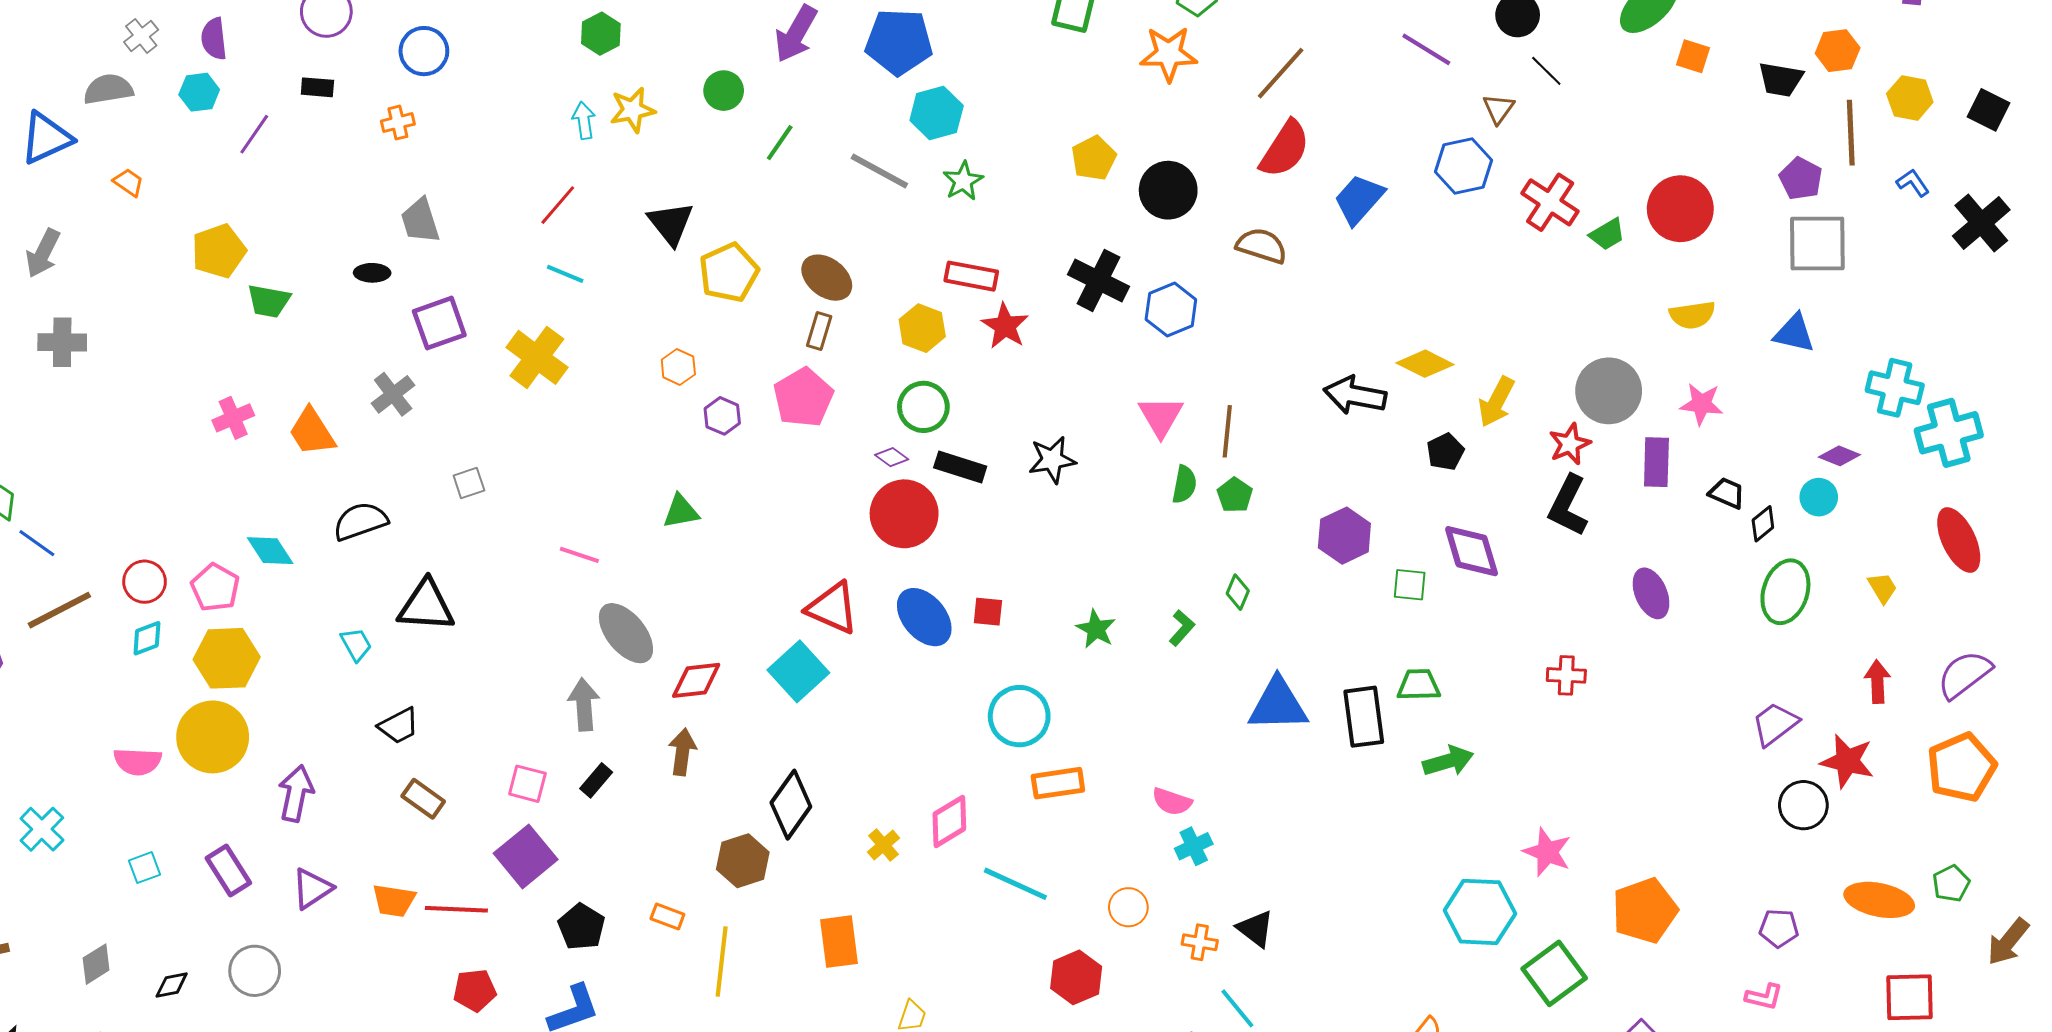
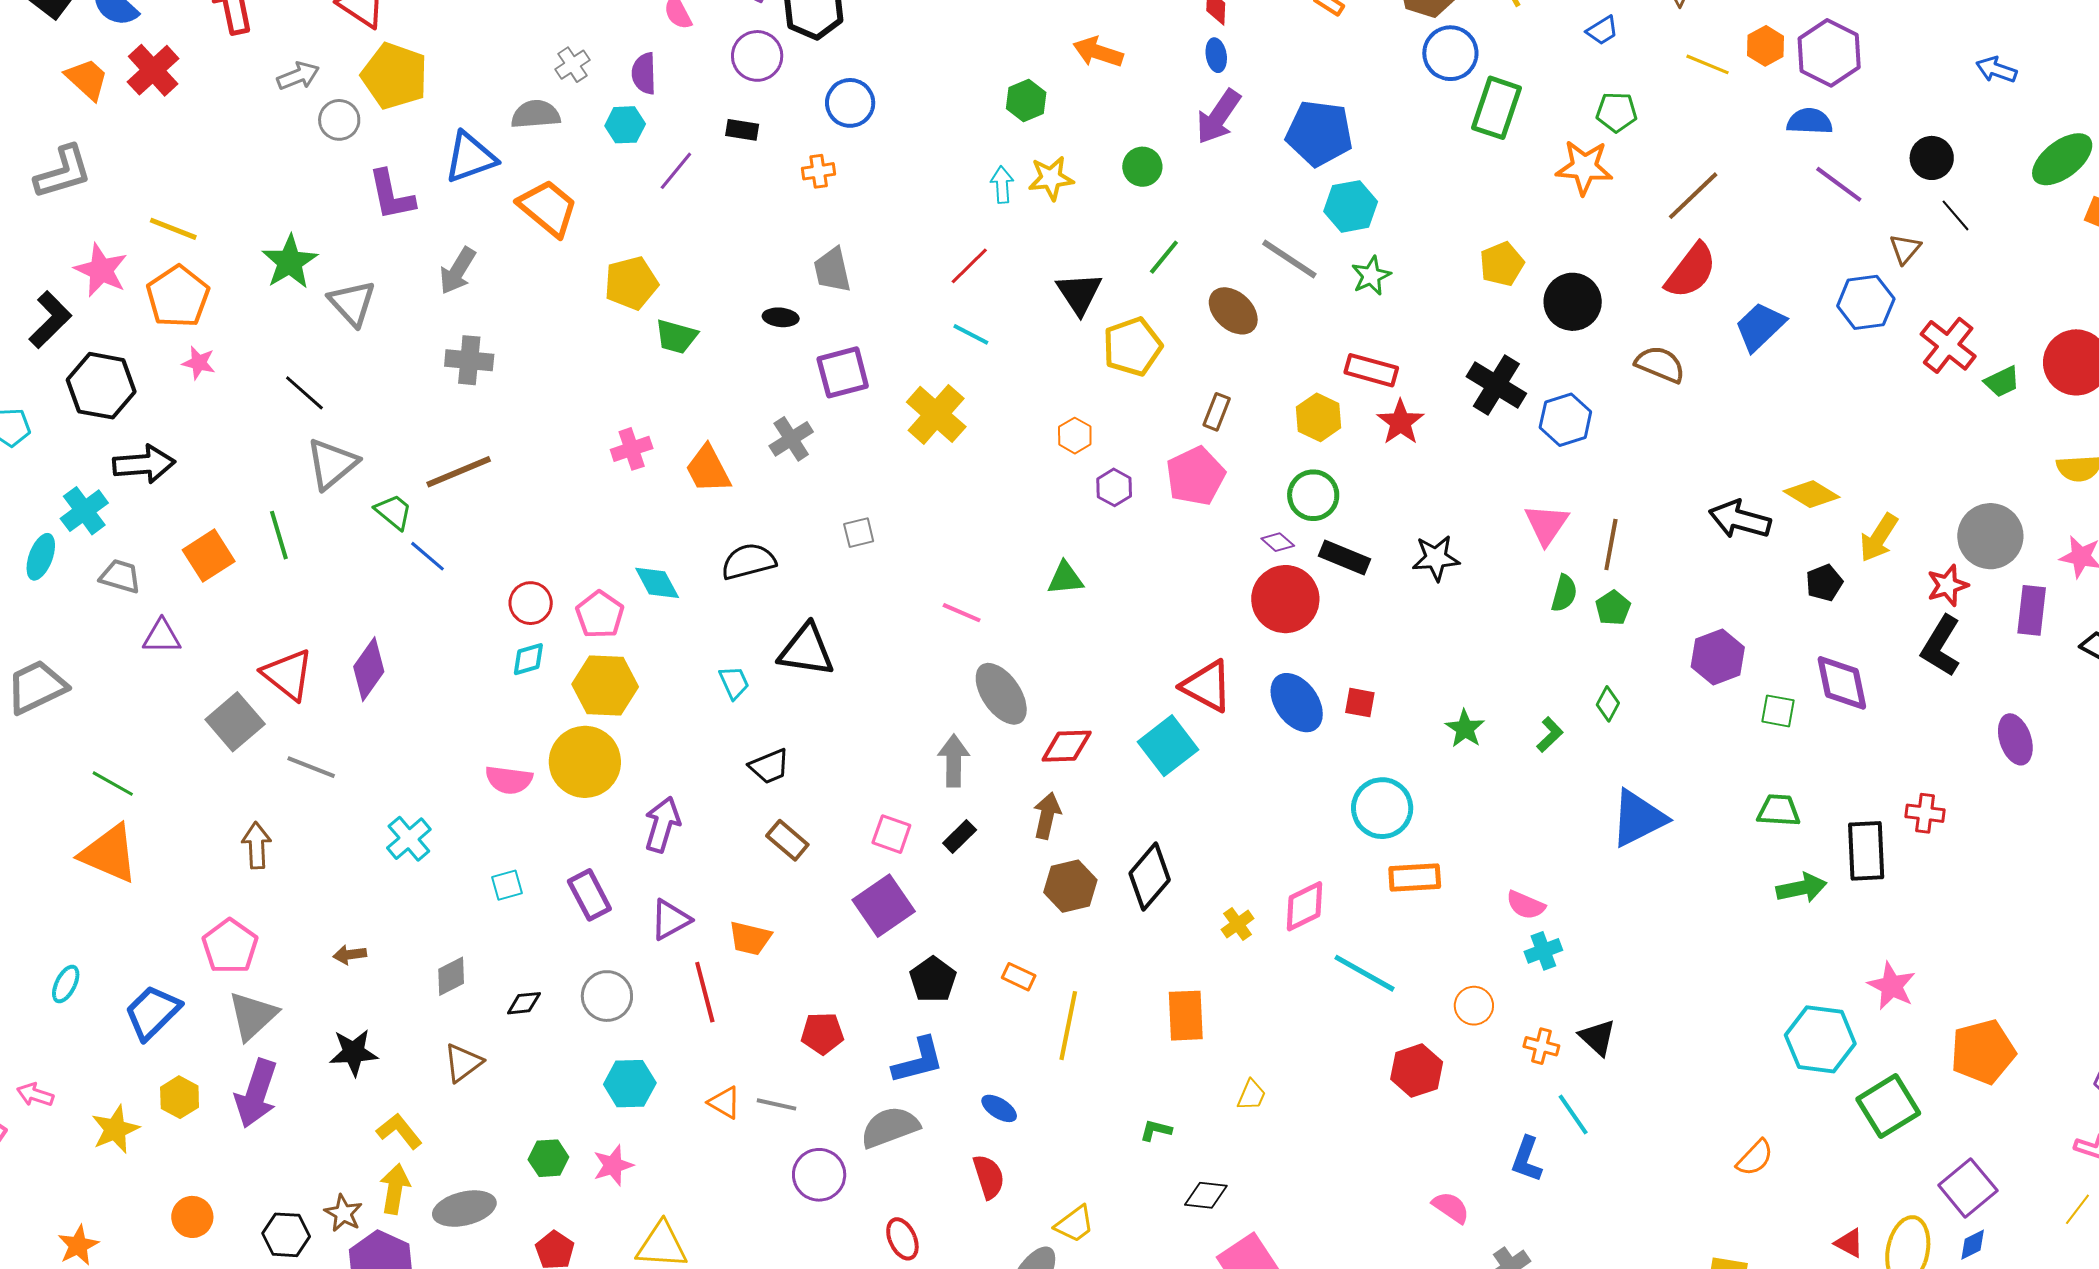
green line: (780, 143) -> (1164, 257), moved
orange trapezoid: (129, 182) -> (548, 208), size x2.0
brown ellipse: (827, 278) -> (1233, 311), moved
brown line: (59, 610) -> (459, 472), moved
blue triangle: (1278, 705) -> (1638, 818), turned -30
black rectangle: (1364, 717) -> (1866, 851), moved
brown hexagon: (743, 861) -> (1070, 886), moved
red line: (456, 909) -> (705, 992), moved, turned 68

